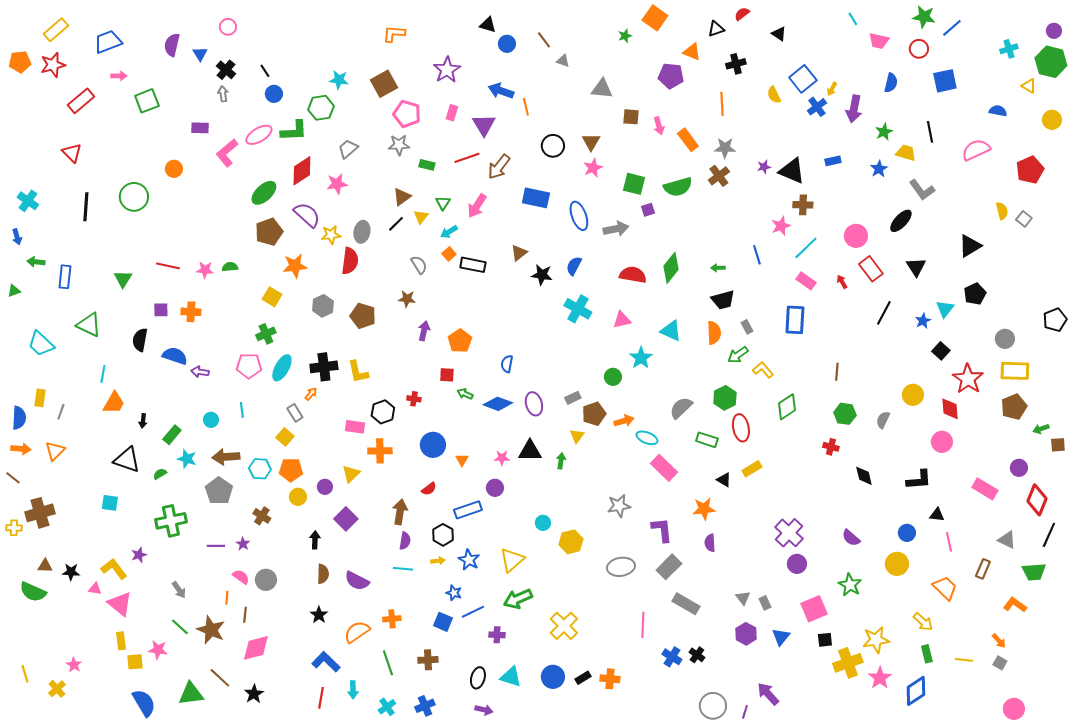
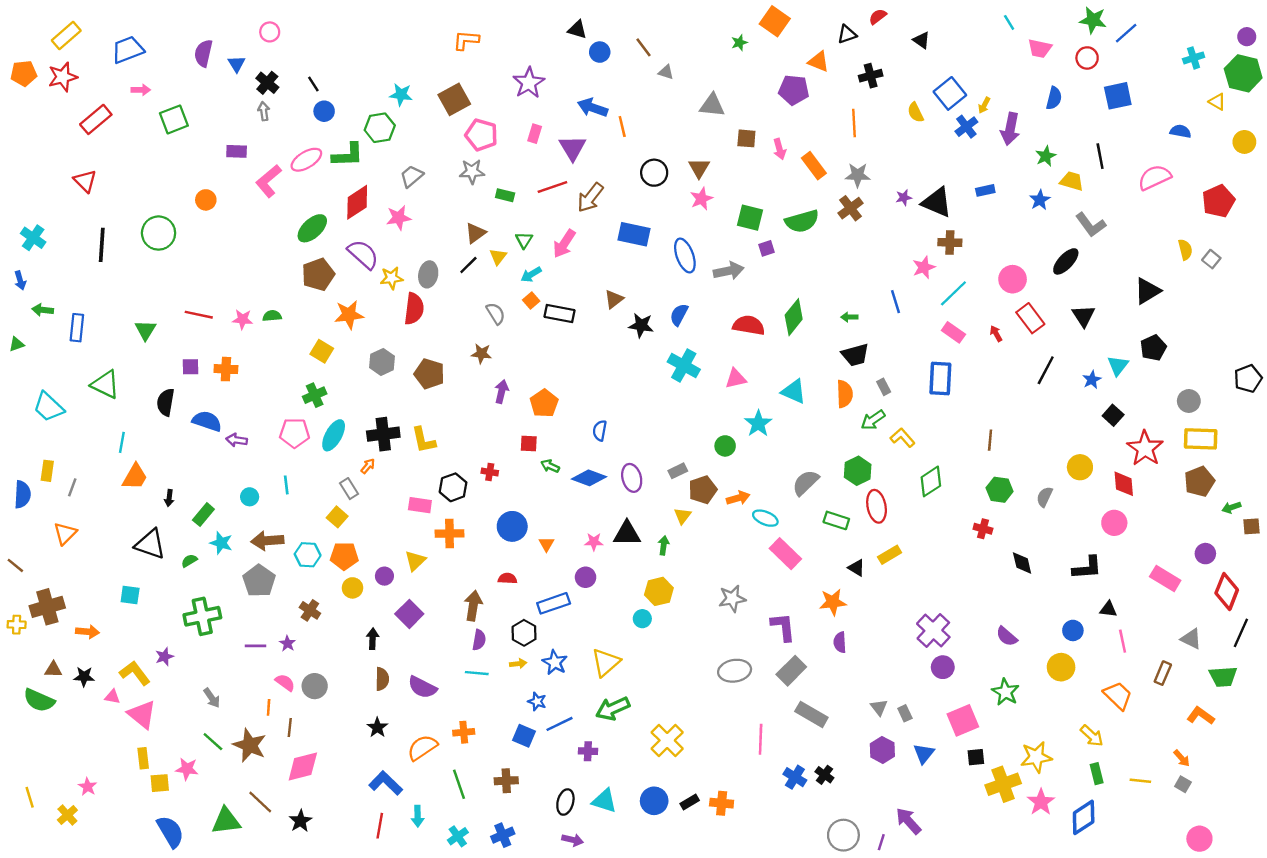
orange arrow: (21, 449) -> (88, 632), moved
red semicircle: (429, 489) -> (507, 578), turned -140
yellow hexagon: (571, 542) -> (659, 591), moved

